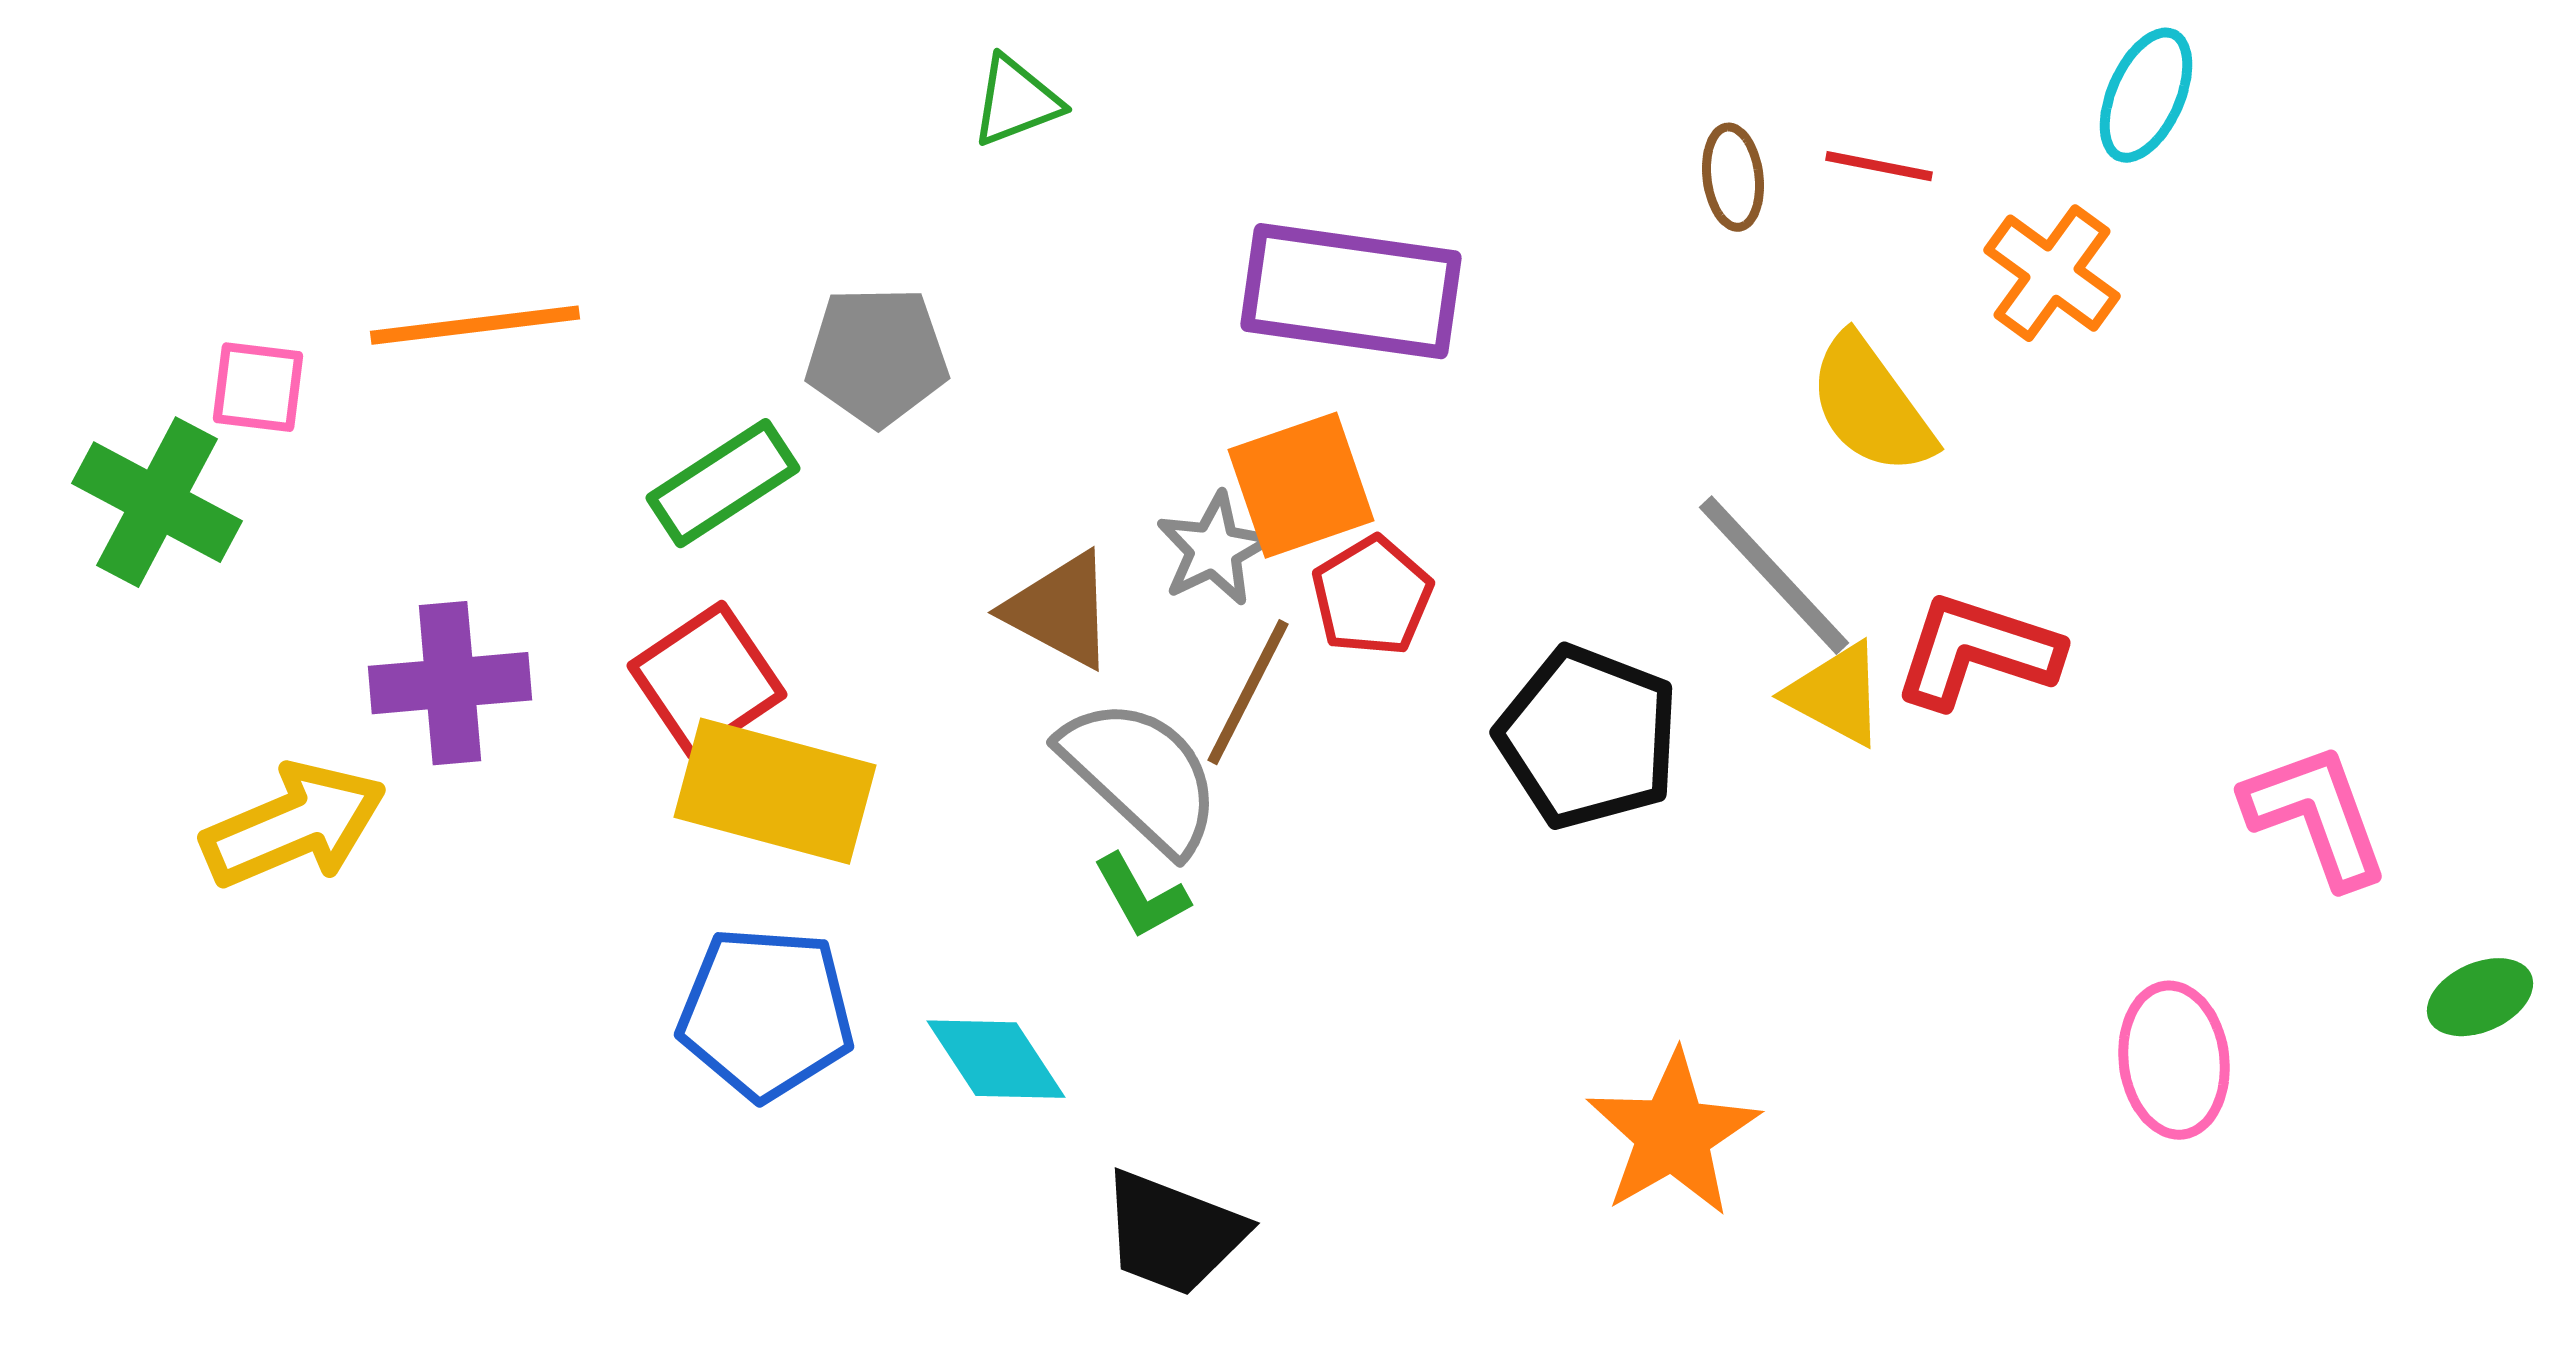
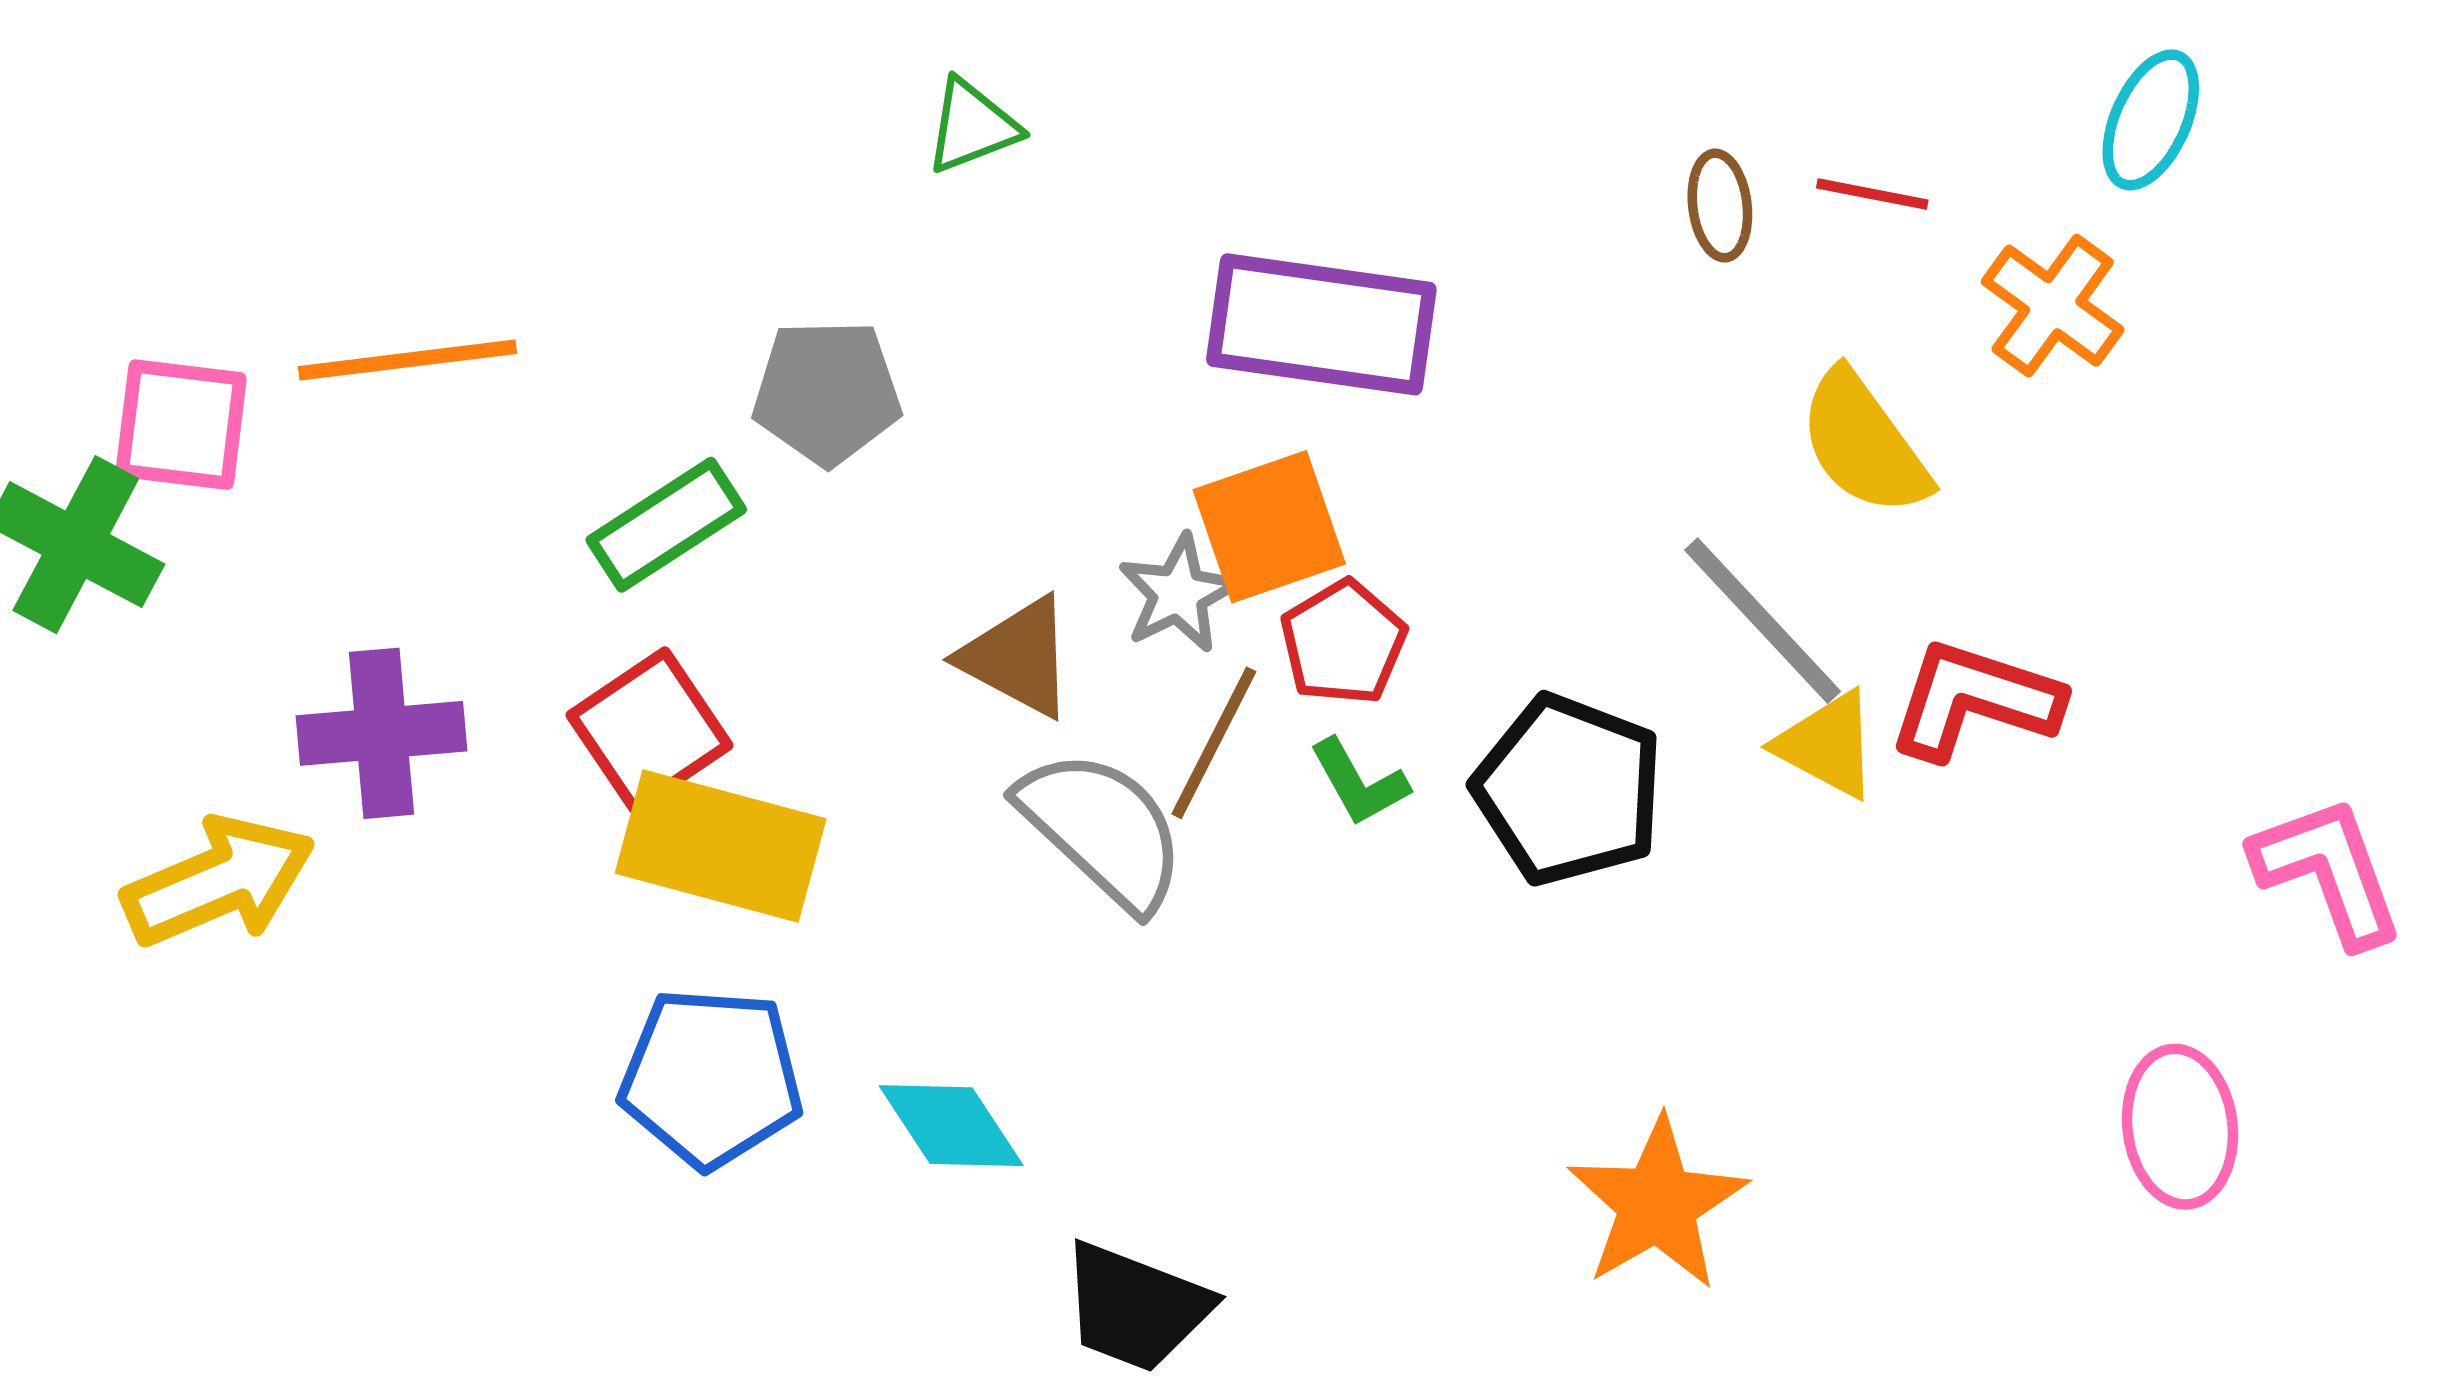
pink square: (258, 387) -> (181, 425), size x1.4
green L-shape: (1141, 896) -> (1359, 782), moved

